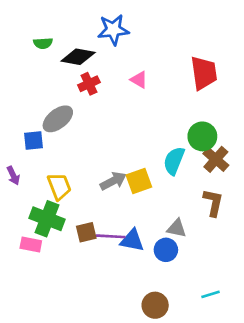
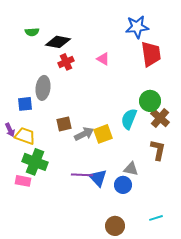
blue star: (113, 30) -> (137, 27), moved
gray ellipse: (58, 119) -> (43, 88), turned -45
yellow trapezoid: (59, 186) -> (25, 136), moved, turned -50
brown square: (86, 232) -> (64, 124), moved
blue triangle: (132, 240) -> (98, 178), turned 36

